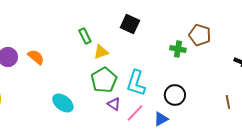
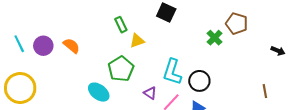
green cross: (178, 49) -> (215, 38), turned 35
green pentagon: (104, 80) -> (121, 69), moved
black circle: (175, 95) -> (199, 81), moved

